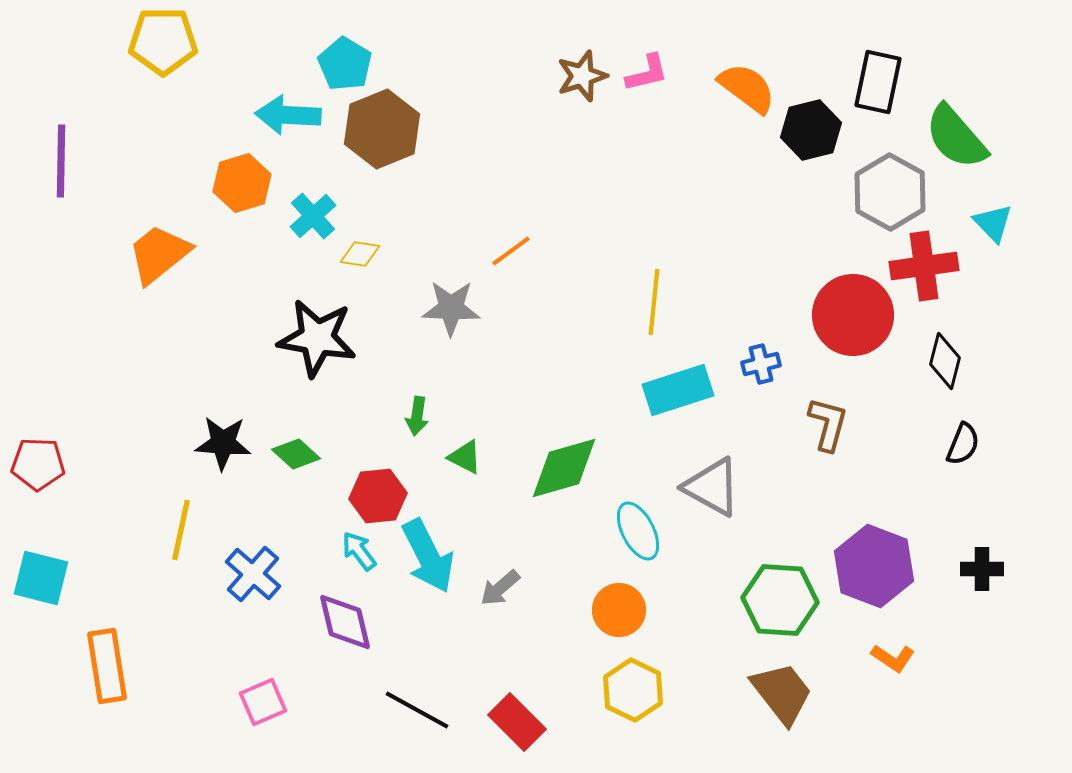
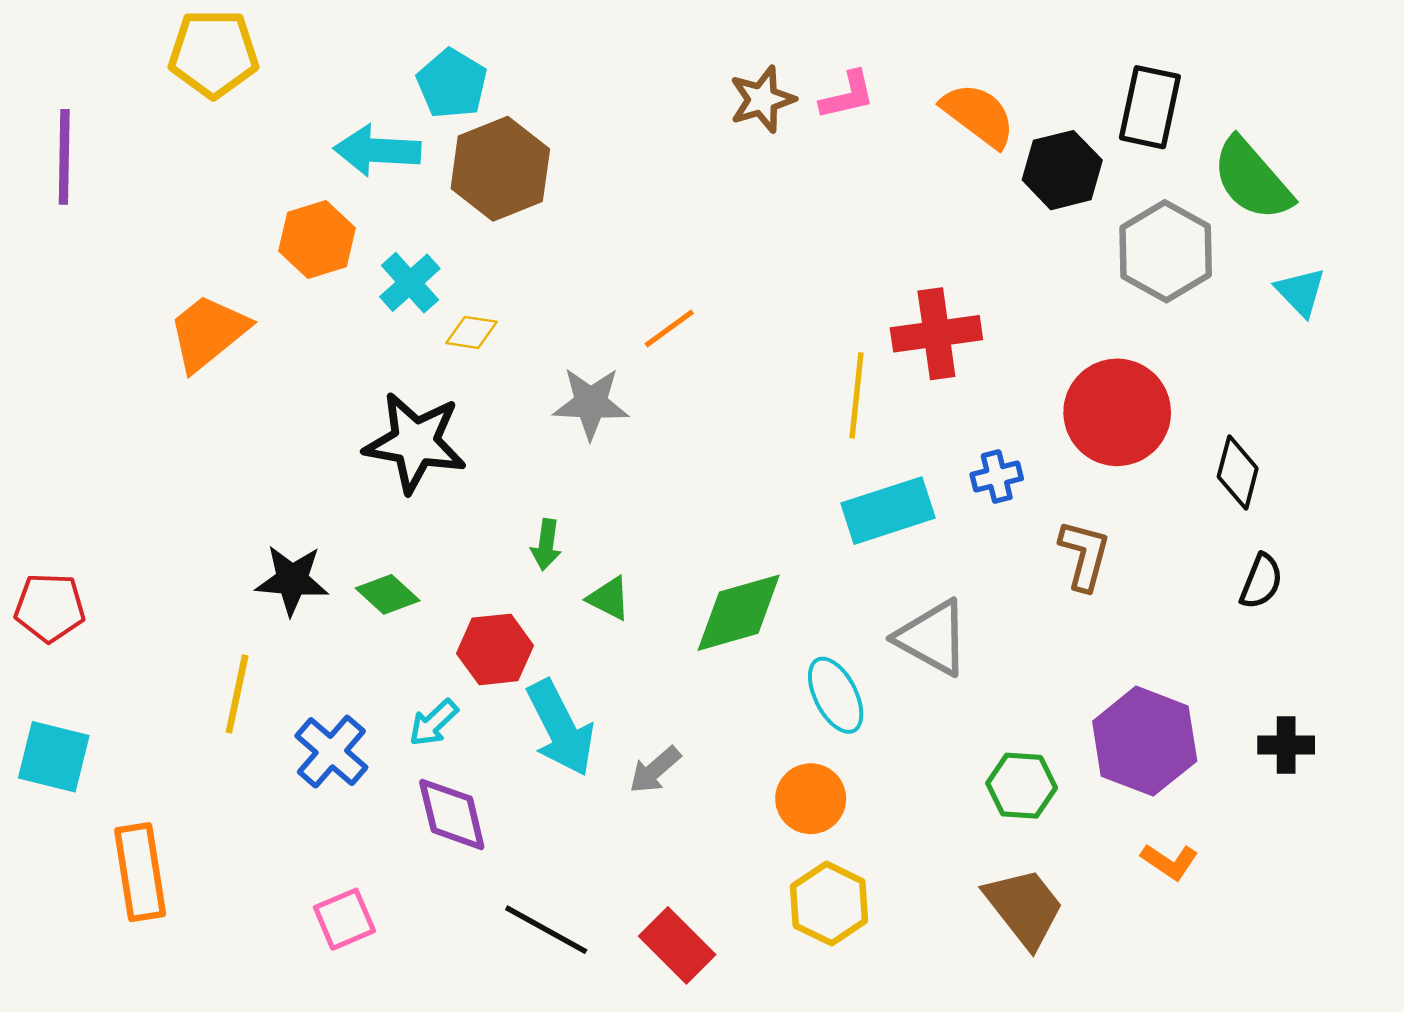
purple line: (61, 161) -> (64, 157), moved
red cross: (924, 266) -> (936, 334), moved
cyan arrow: (359, 551) -> (434, 723), moved, turned -96
green hexagon: (780, 600) -> (1022, 786), size x0.7

